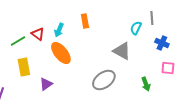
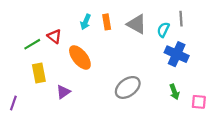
cyan arrow: (59, 30) -> (86, 22), moved
blue cross: (162, 43) -> (177, 54), moved, size x1.5
gray triangle: (122, 51) -> (137, 24), moved
pink square: (168, 68) -> (199, 102), moved

